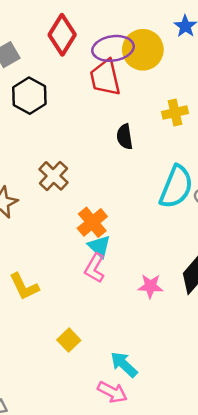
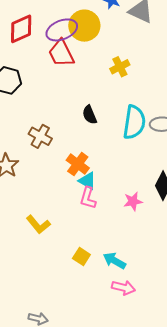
red diamond: (62, 35) -> (21, 29), turned 48
black semicircle: (125, 137) -> (90, 115), moved
cyan arrow: (124, 364) -> (114, 261), moved

